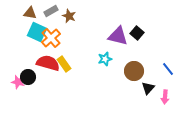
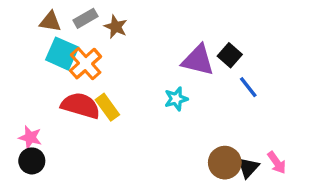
blue line: (168, 69) -> (248, 87), moved
brown circle: (134, 71) -> (225, 163), moved
black circle: (28, 77) -> (32, 161), moved
black triangle: (148, 88) -> (248, 168), moved
pink arrow: (165, 97) -> (277, 163), turned -40

